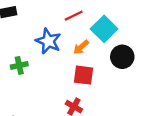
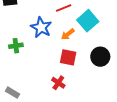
black circle: (122, 57) -> (100, 57), moved

